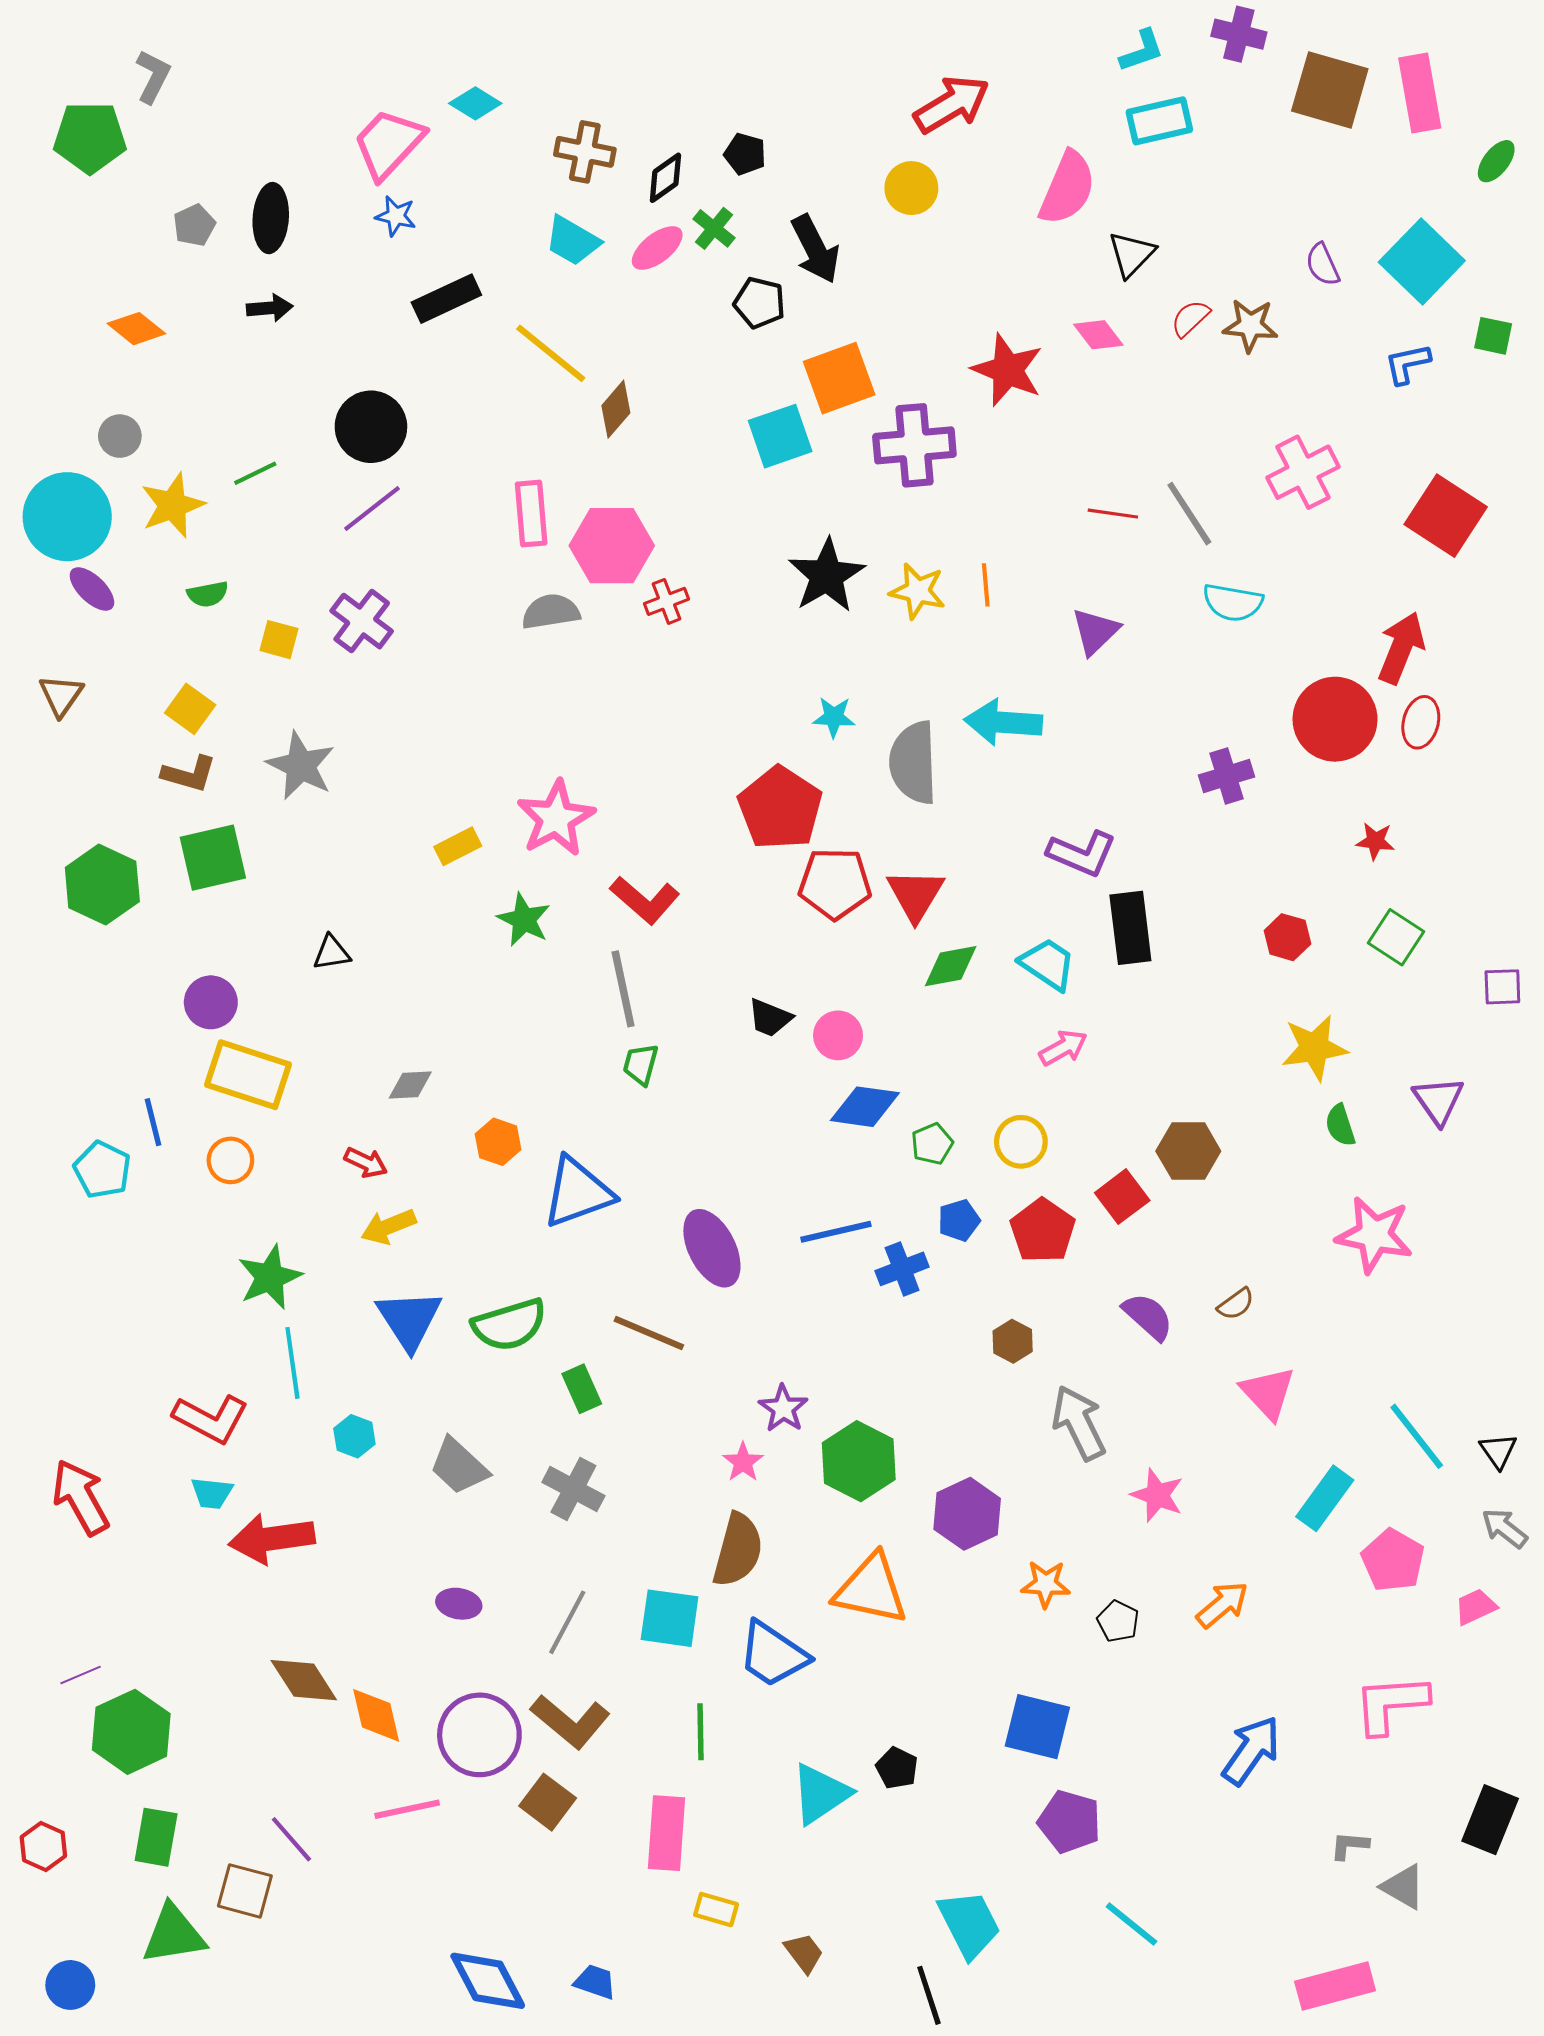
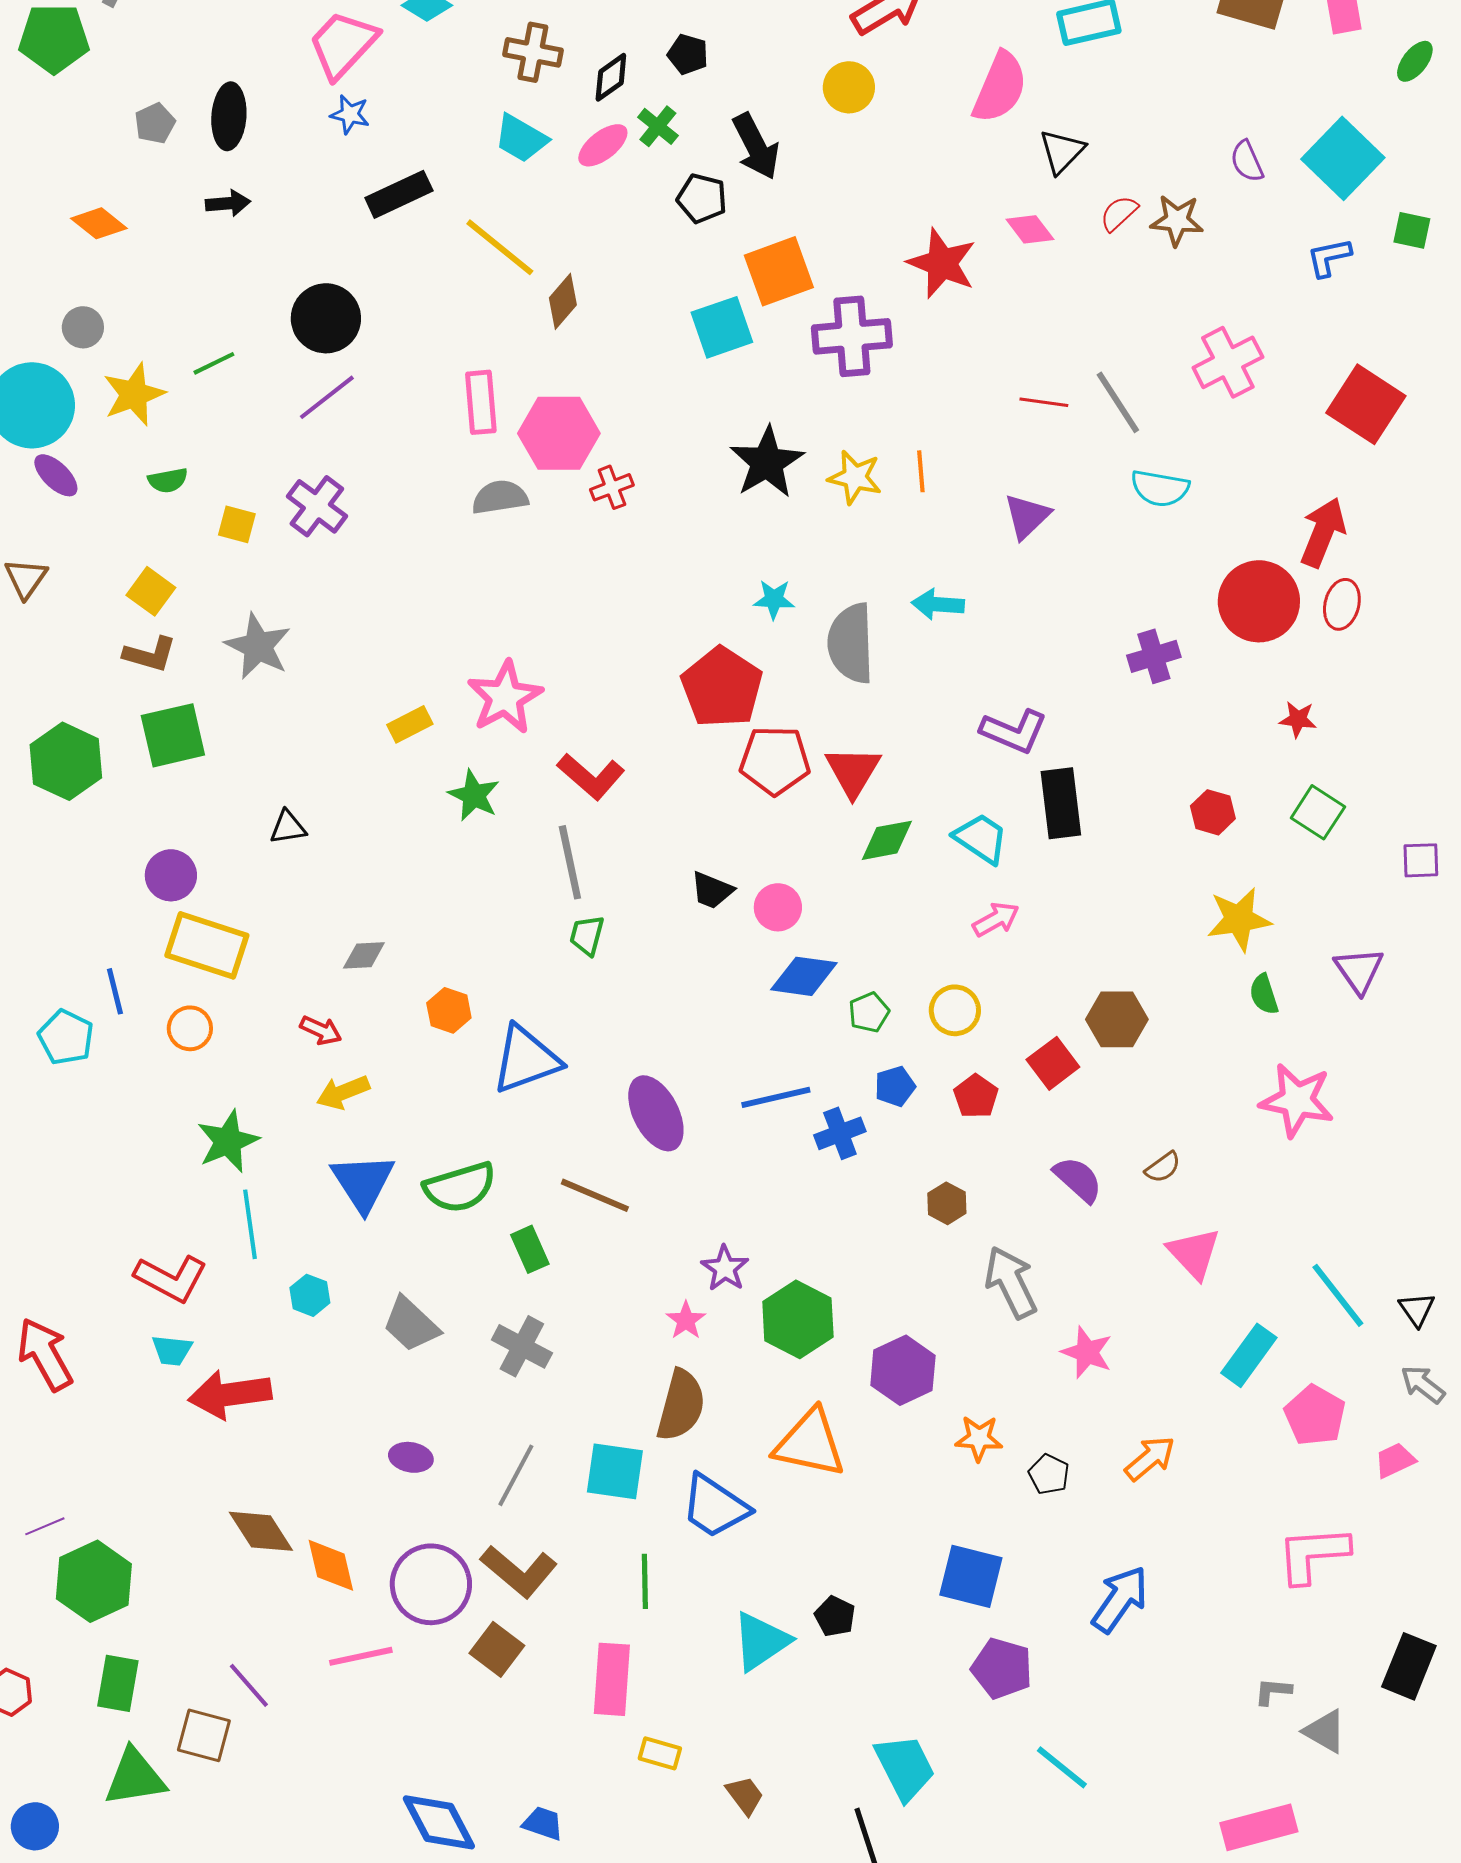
cyan arrow: (1003, 722) -> (938, 604), size x0.7
red pentagon: (1043, 1231) -> (976, 1096), size x0.7
blue arrow: (1251, 1750) -> (1120, 1599), moved

